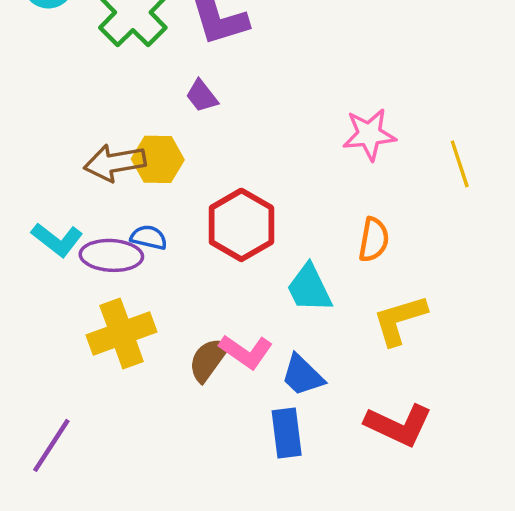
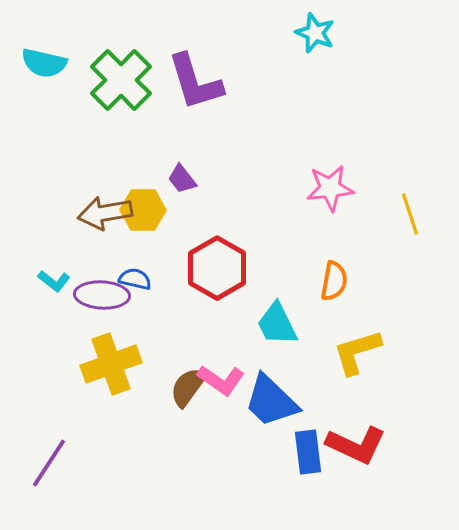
purple trapezoid: (202, 96) -> (182, 179), moved
cyan L-shape: (57, 240) -> (54, 281), size x0.7
blue trapezoid: (302, 375) -> (271, 401), size x1.4
blue rectangle: (287, 433) -> (308, 452), moved

